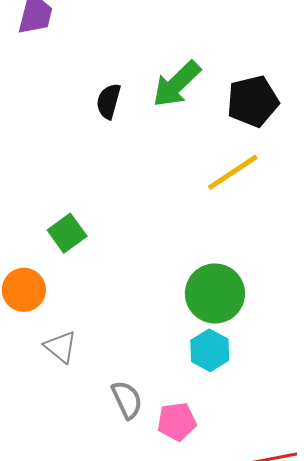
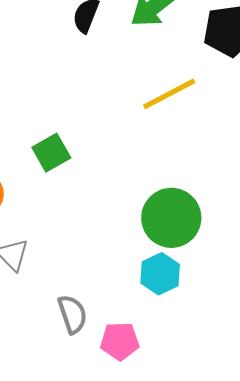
yellow line: (233, 172) -> (169, 94), moved
green square: (67, 233) -> (51, 153), moved

